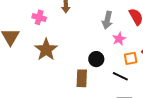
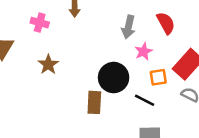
brown star: (46, 50) -> (48, 65), size x0.7
black circle: (96, 59) -> (114, 78), size x1.5

